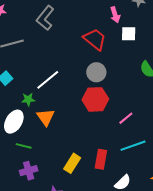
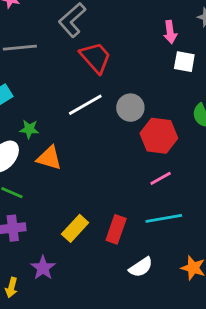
red trapezoid: (95, 39) -> (95, 58), moved
white line: (48, 80) -> (85, 105), moved
red hexagon: (95, 99) -> (159, 136), moved
orange triangle: (46, 117) -> (49, 158), turned -48

